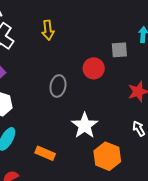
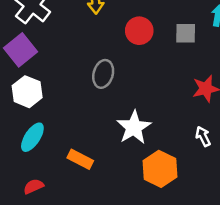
red circle: (94, 68) -> (139, 31), moved

